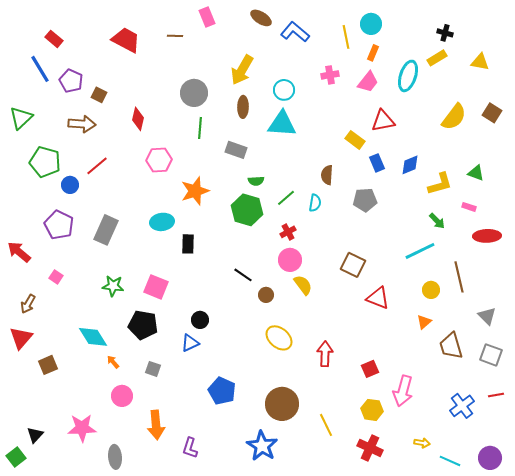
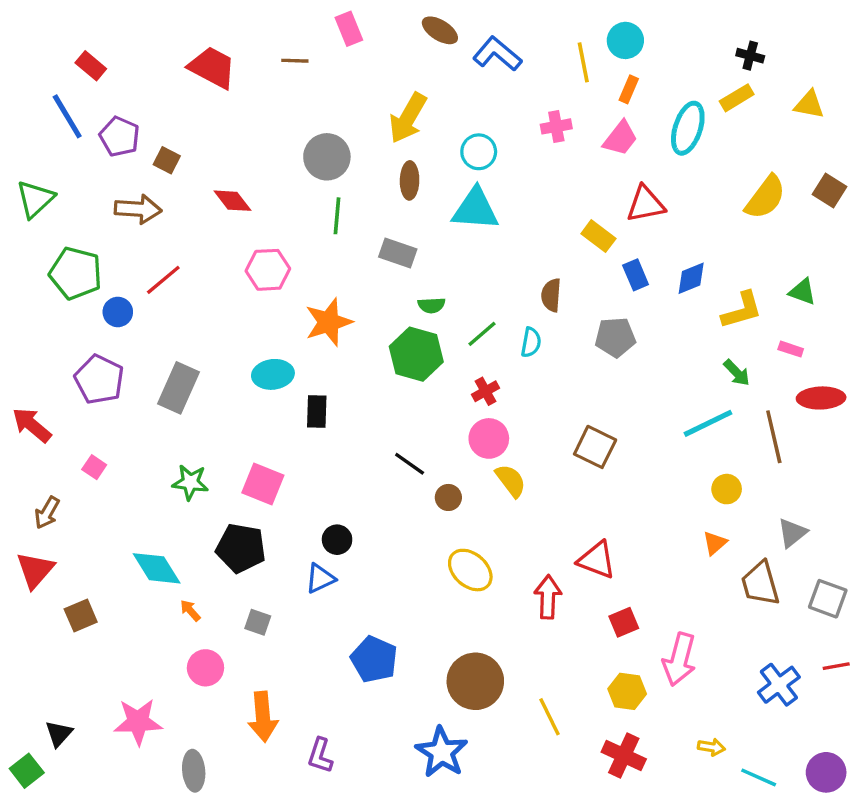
red diamond: (138, 119) -> (232, 201), turned -50
brown line: (459, 277) -> (774, 437), moved
red triangle: (378, 298) -> (597, 560), moved
gray triangle: (487, 316) -> (792, 533), moved, turned 36

